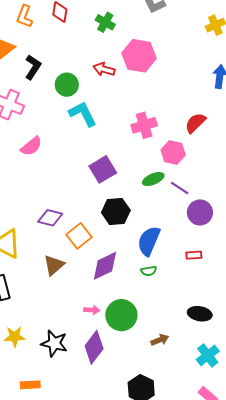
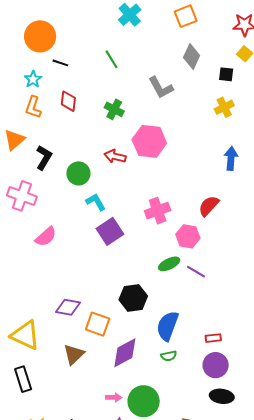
cyan L-shape: (83, 114) -> (96, 202), size x0.7
purple square: (103, 169) -> (110, 231), moved
purple circle: (200, 212) -> (216, 365), moved
orange square: (79, 236) -> (98, 324), turned -30

